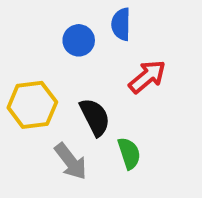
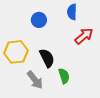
blue semicircle: (121, 24) -> (72, 12), moved
red arrow: (147, 77) -> (84, 36), moved

